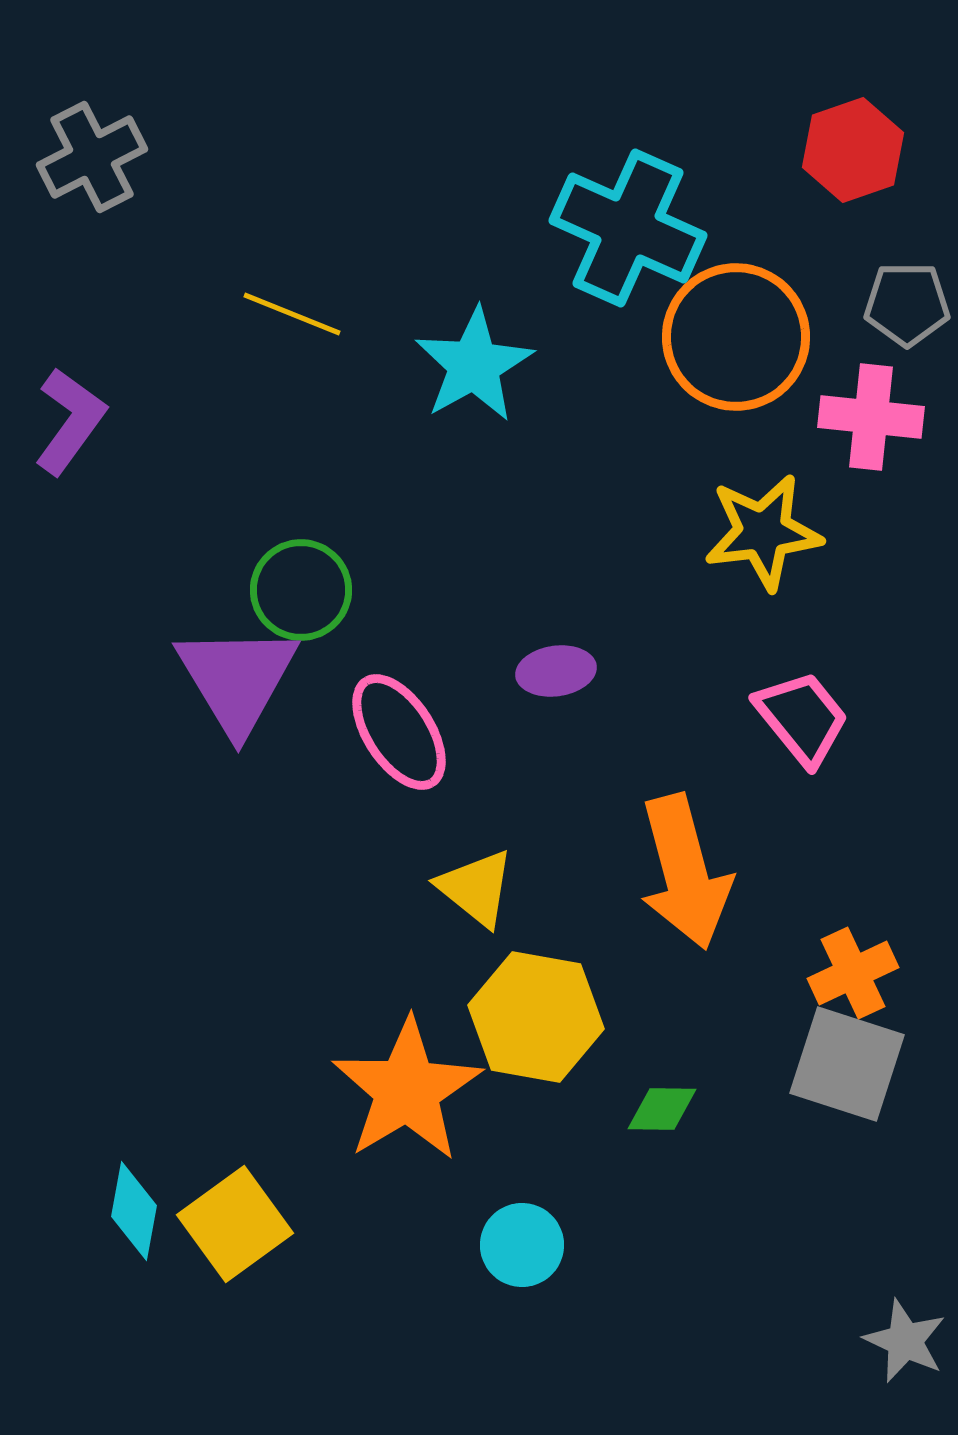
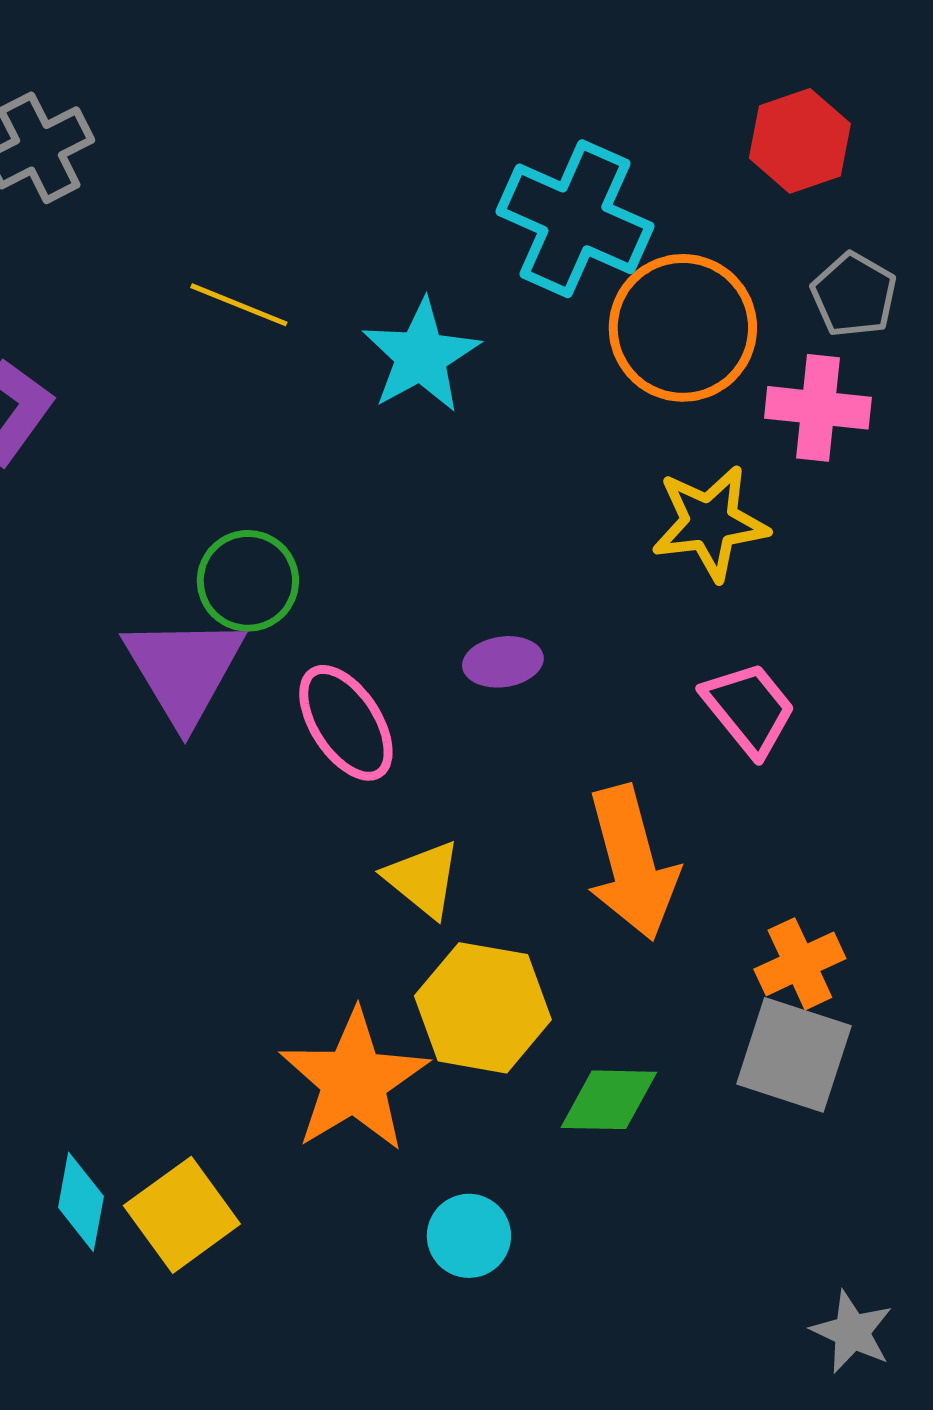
gray pentagon: (907, 304) -> (854, 295), turned 30
green diamond: (662, 1109) -> (609, 1100), size x1.4

